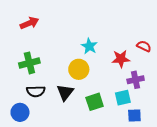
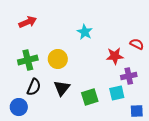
cyan star: (89, 46) -> (85, 32), moved
yellow circle: (79, 69) -> (58, 59), moved
black semicircle: (36, 91) -> (34, 87), turned -66
blue square: (134, 115) -> (137, 111), moved

